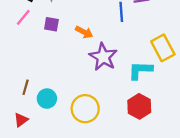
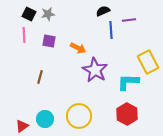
pink line: (23, 17) -> (24, 35), turned -42
brown line: (26, 87) -> (40, 77), moved
cyan circle: (47, 99) -> (45, 119), moved

